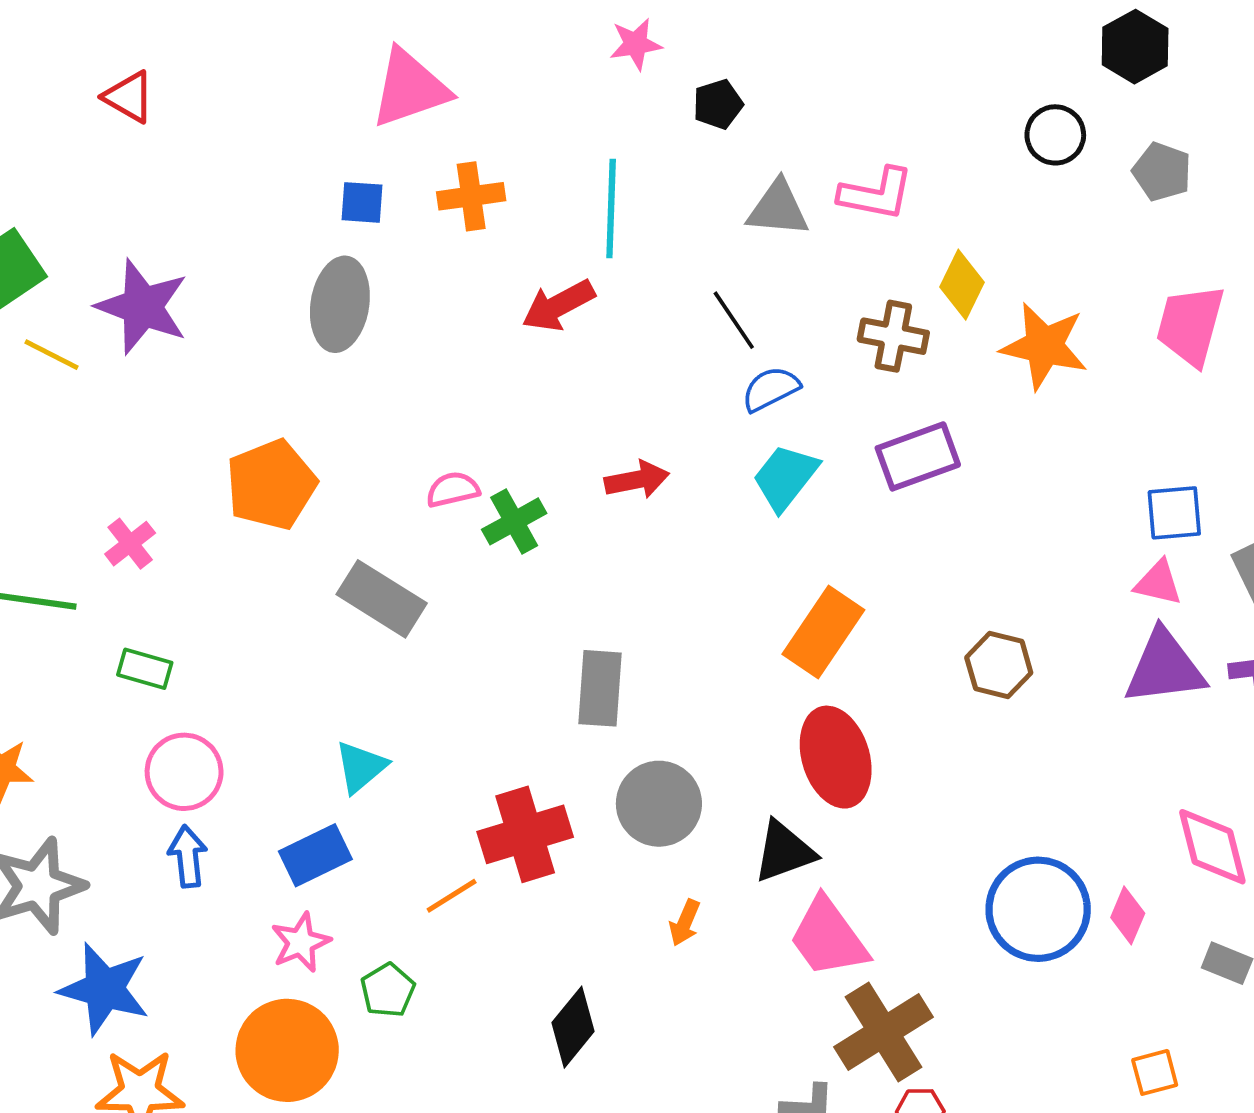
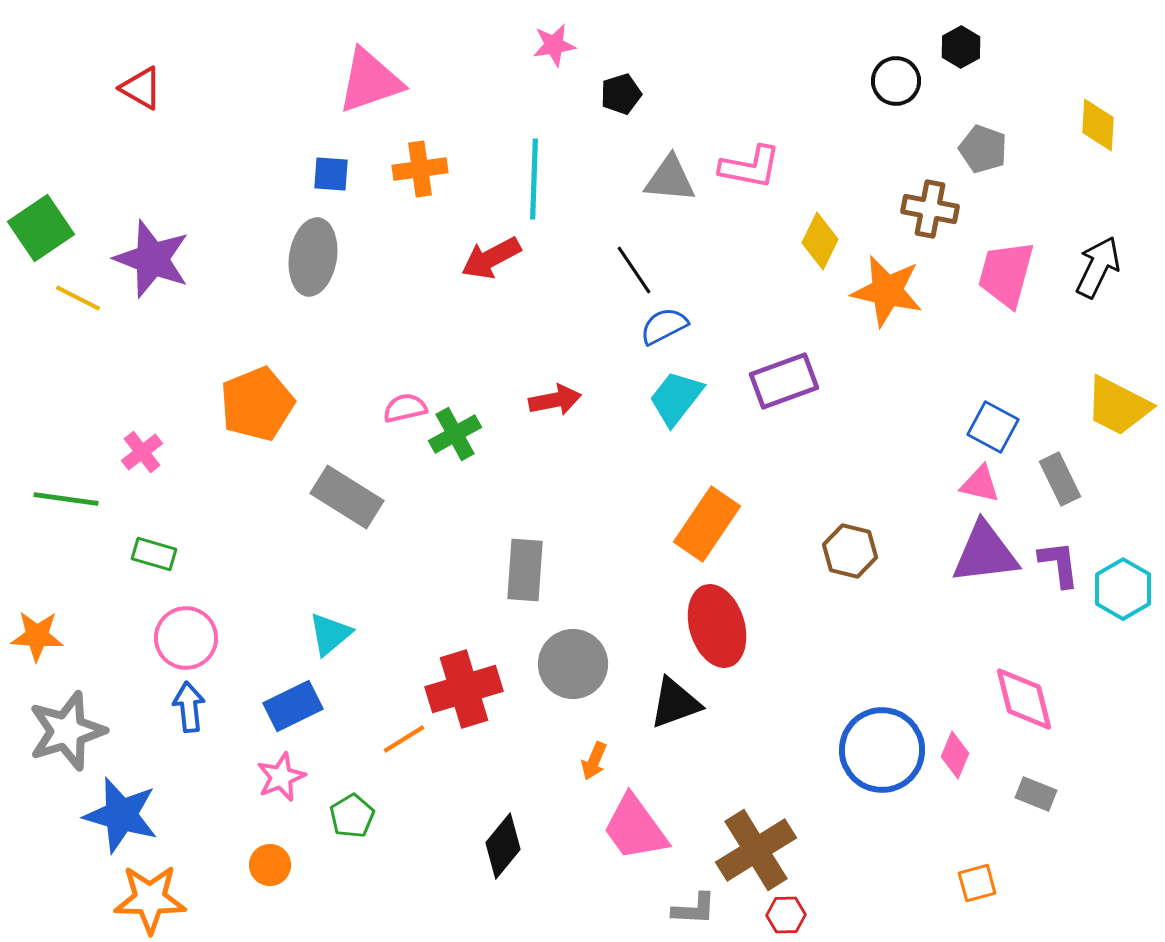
black hexagon: (1135, 47) -> (961, 47), size x0.7
black circle: (1055, 135) -> (896, 81), moved
brown cross: (893, 336) -> (930, 209), moved
blue square: (1174, 513) -> (993, 427), turned 33
pink trapezoid: (828, 937) -> (635, 828), moved
orange circle: (287, 1050) -> (270, 865), size x0.5

